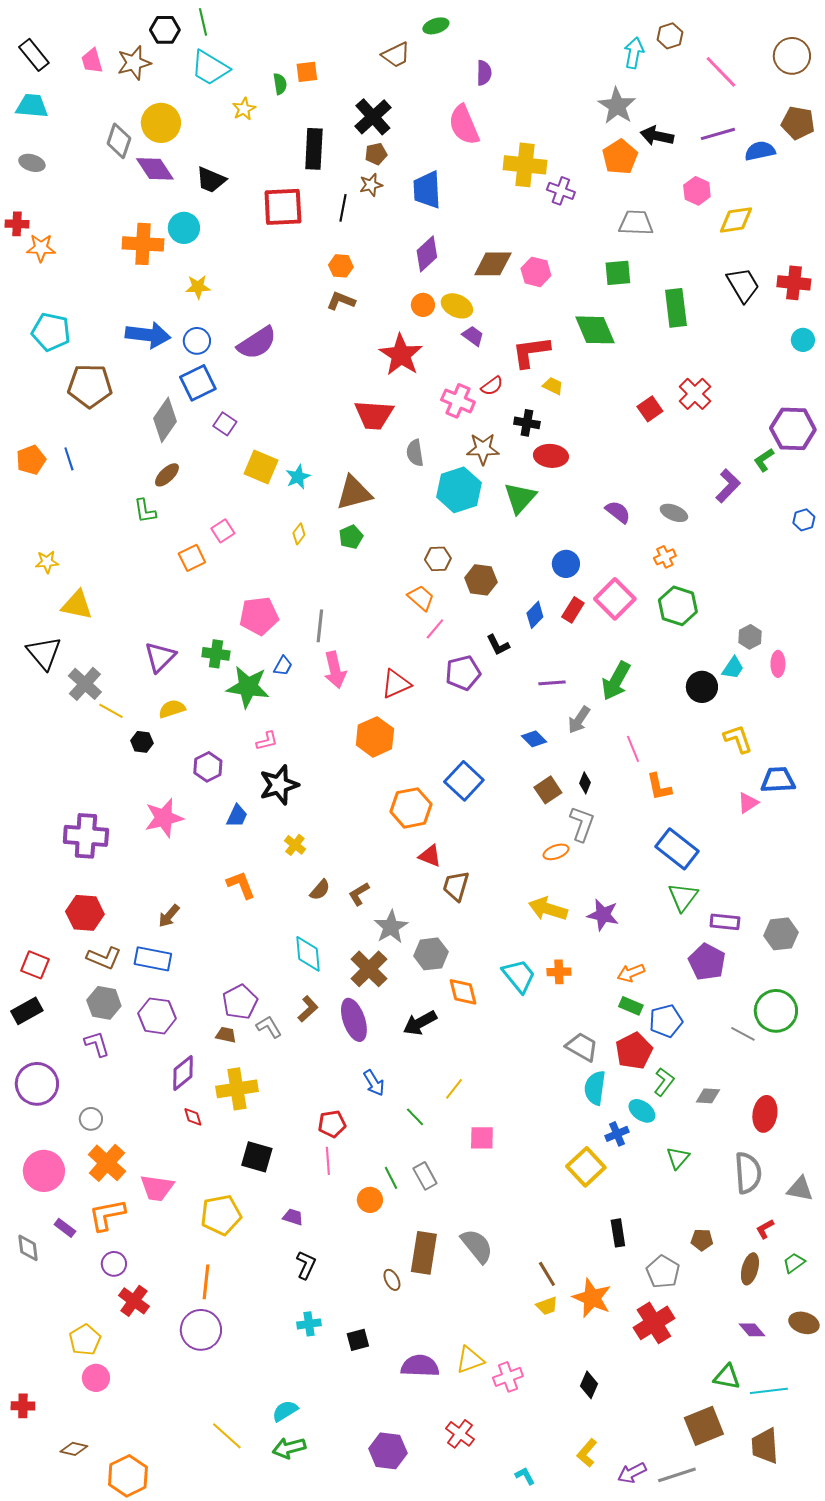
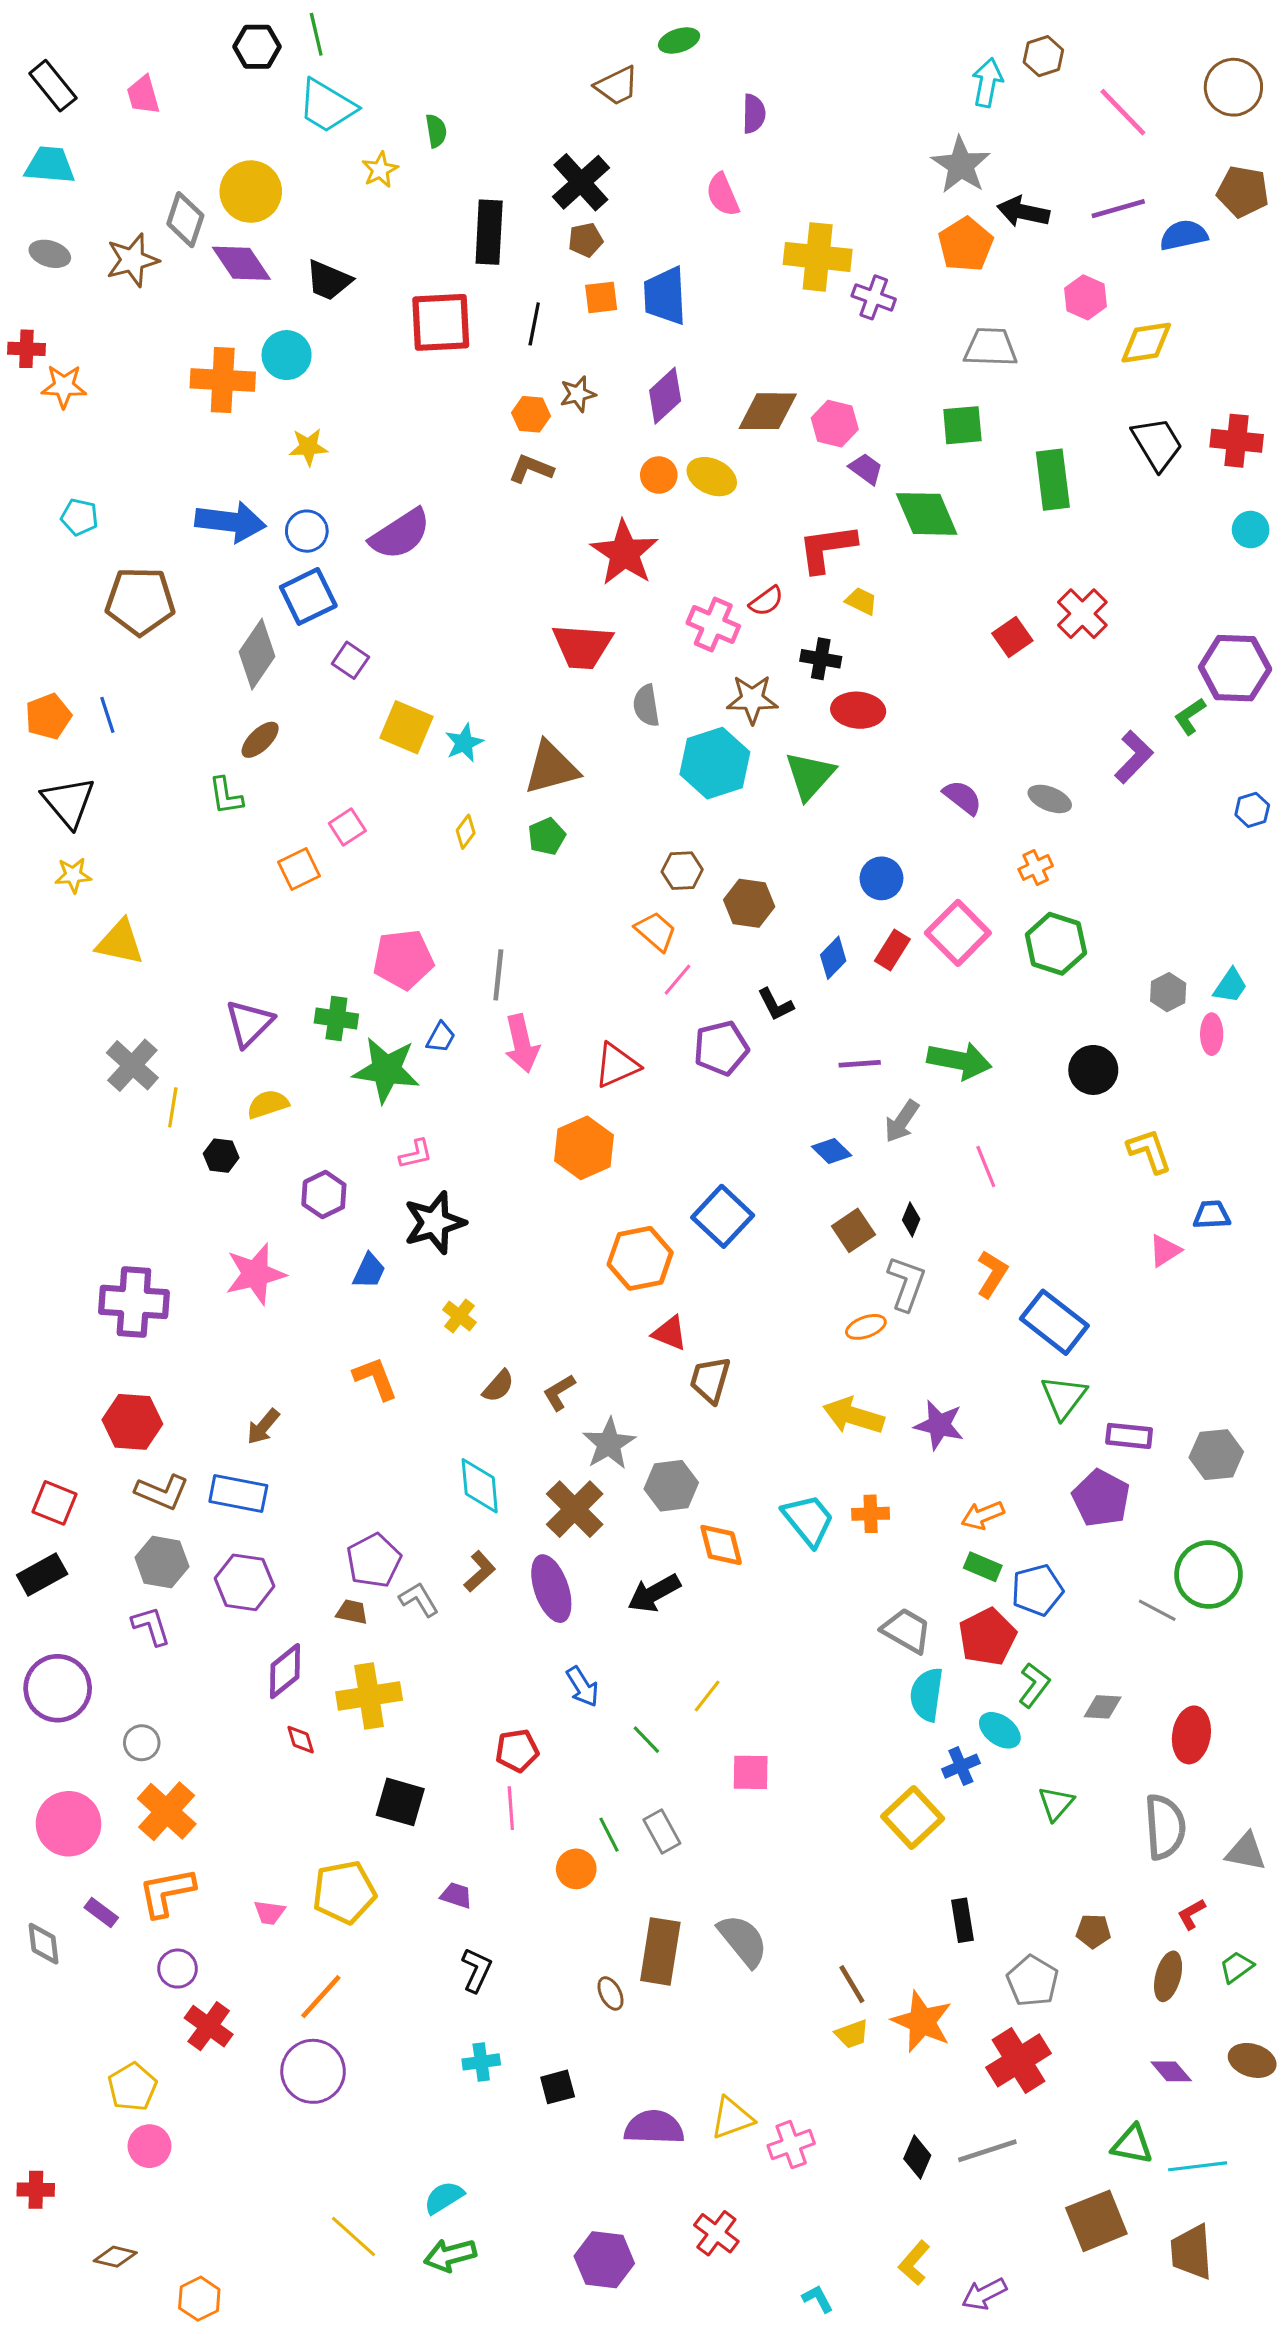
brown star: (134, 63) -> (132, 260), moved
orange square: (307, 72) -> (601, 297), moved
pink semicircle: (464, 125) -> (723, 195), size x0.7
brown star: (371, 185) -> (578, 394), moved
cyan pentagon: (51, 332) -> (79, 517), size x0.6
purple trapezoid: (473, 336) -> (866, 469), moved
black triangle: (44, 653) -> (69, 802), moved
cyan trapezoid: (733, 668) -> (1230, 986), moved
green arrow: (616, 681) -> (959, 1061), turned -108
yellow line: (111, 711) -> (173, 1107), turned 70
blue trapezoid: (778, 780) -> (1212, 1215), size x0.7
orange L-shape: (659, 787) -> (992, 1274), moved, turned -136
pink trapezoid: (157, 1188) -> (269, 1912), moved, size x0.6
orange line: (206, 1282) -> (321, 1997), turned 36
gray line: (677, 1475) -> (987, 2151), moved
orange hexagon: (128, 1476) -> (199, 2299), size x0.7

